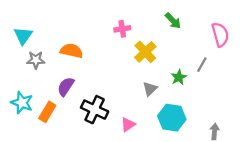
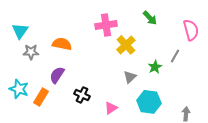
pink cross: (122, 29) -> (106, 25), size x1.5
black cross: (95, 110) -> (82, 95), size x0.7

